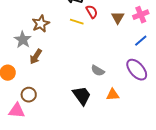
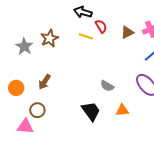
brown triangle: (118, 18) -> (127, 32), turned 32
gray star: (23, 40) -> (24, 46), moved
brown arrow: (36, 57) -> (44, 82), moved

